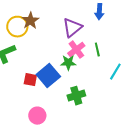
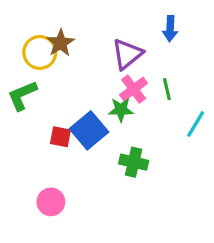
green cross: (76, 96) -> (134, 162), turned 30
pink circle: (37, 116) -> (51, 202), moved

